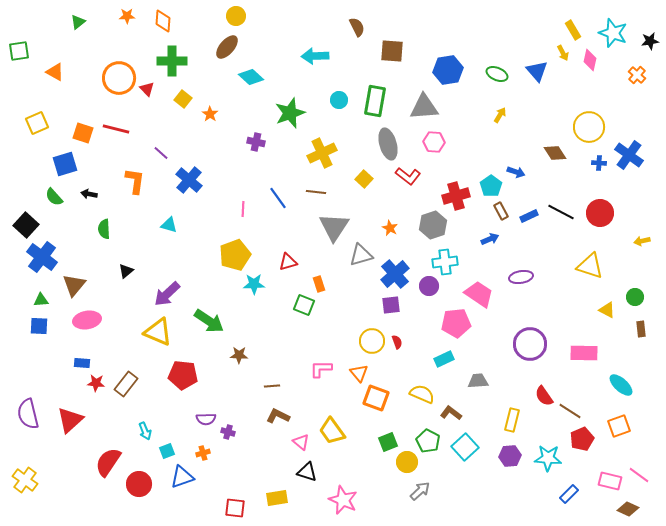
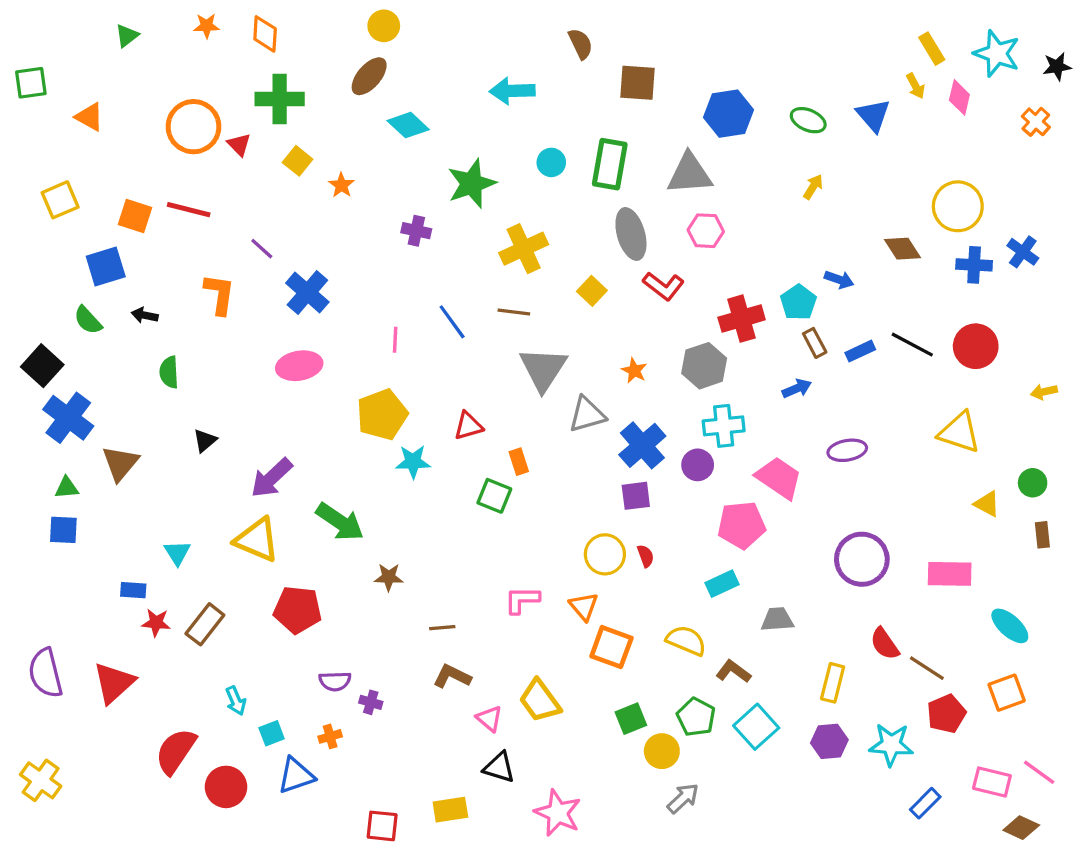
blue cross: (629, 155) -> (1023, 252), size x0.7
blue cross: (599, 163) -> (974, 265), size x1.5
cyan triangle: (169, 225) -> (177, 553), moved, turned 42
pink ellipse: (87, 320) -> (299, 366), moved

